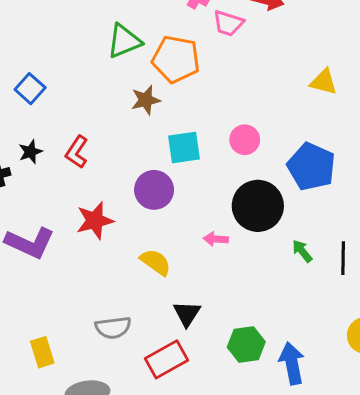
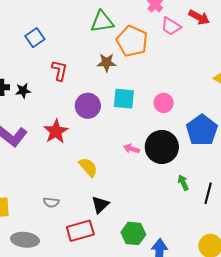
black star: (30, 152) -> (23, 91), moved
red L-shape: (77, 152) -> (59, 70), moved, turned 145
purple circle: (154, 190) -> (88, 106), moved
red star: (95, 221) -> (56, 131), turned -30
pink arrow: (216, 239) -> (131, 149), moved
gray semicircle: (113, 328) -> (51, 202), size x0.7

